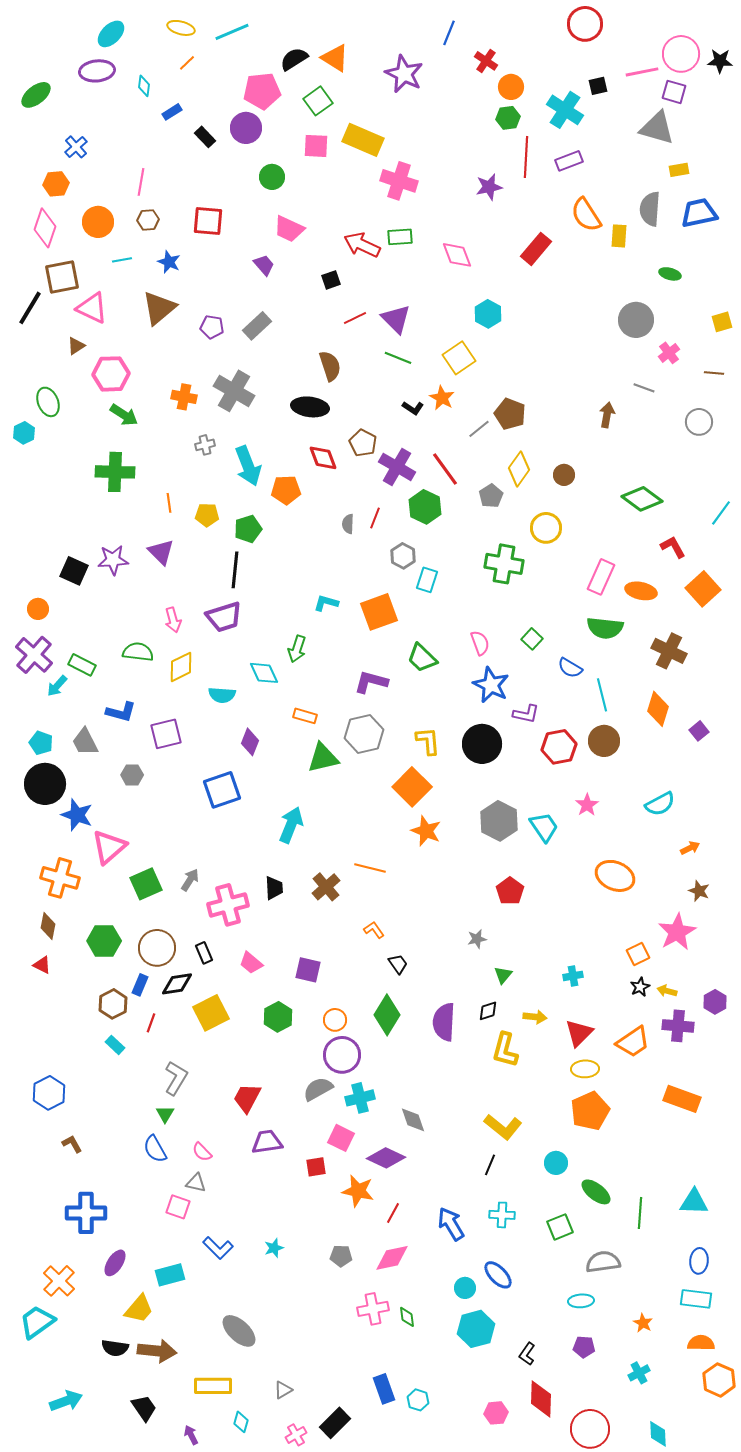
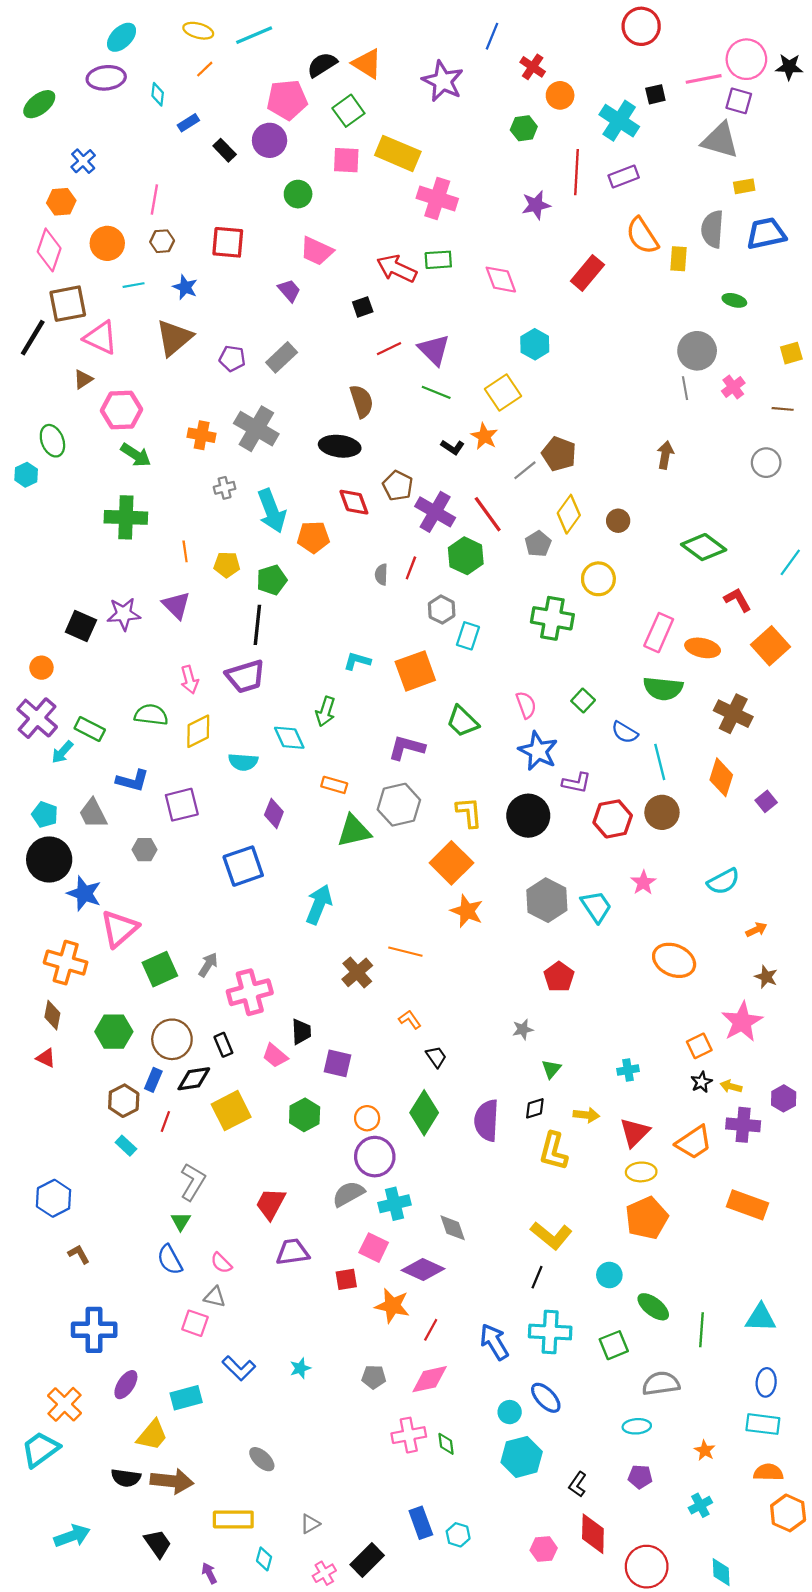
green hexagon: (508, 118) -> (524, 128), moved
gray line: (644, 388) -> (685, 388), moved, turned 60
black trapezoid: (274, 888) -> (301, 1032), moved
cyan cross: (502, 1215) -> (550, 1332), size x1.5
gray ellipse: (239, 1331) -> (262, 1459), size x0.7

